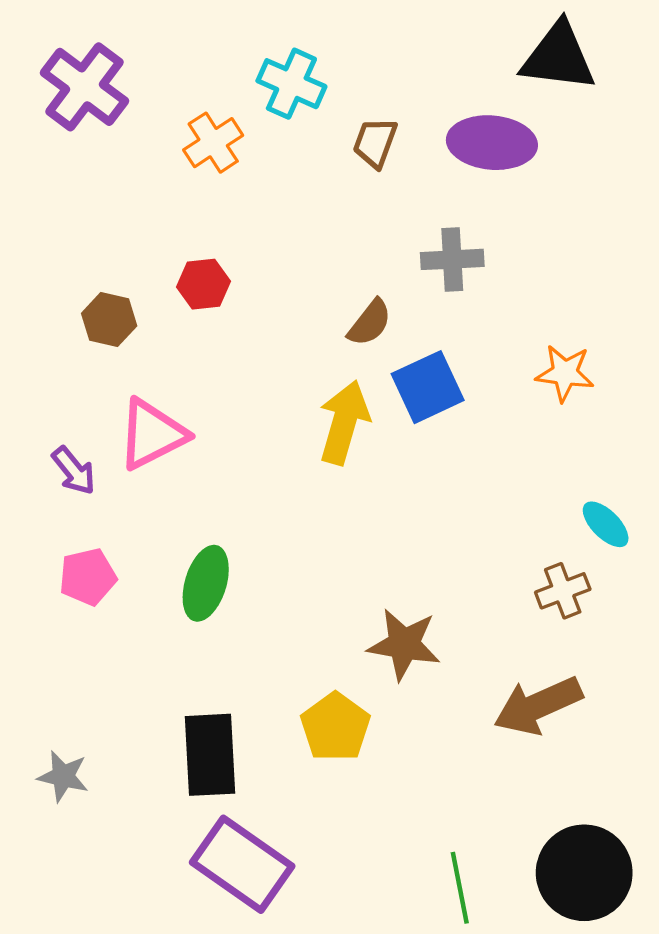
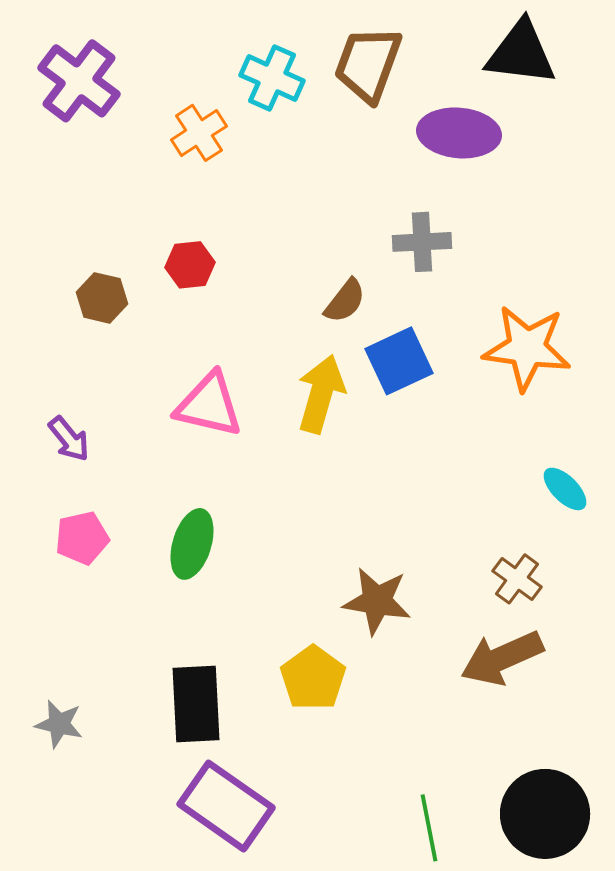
brown trapezoid: (375, 143) -> (368, 64), moved, size x1.6
orange star: (565, 373) -> (527, 348), size x1.6
pink triangle: (152, 434) -> (209, 405), moved, turned 40
brown cross: (563, 591) -> (517, 579), moved, turned -33

